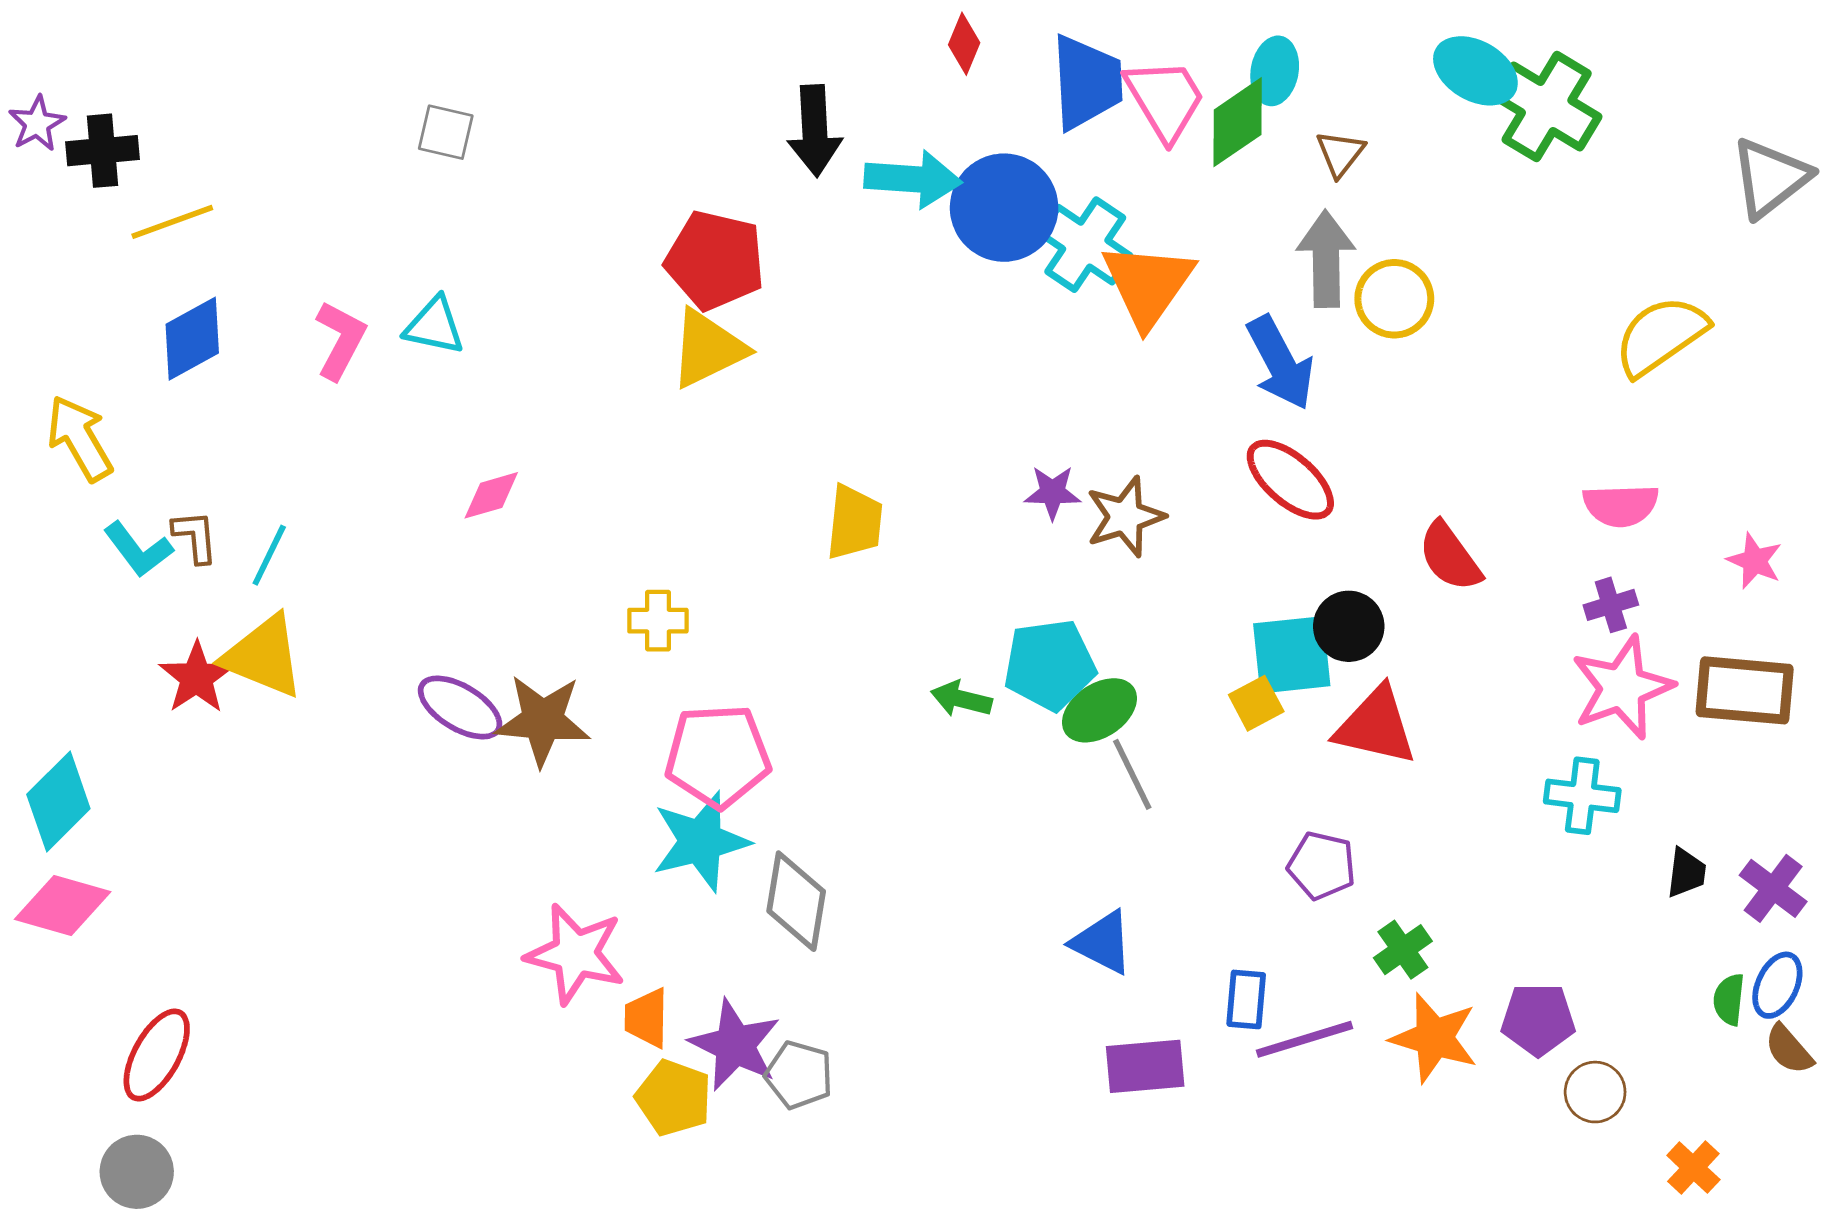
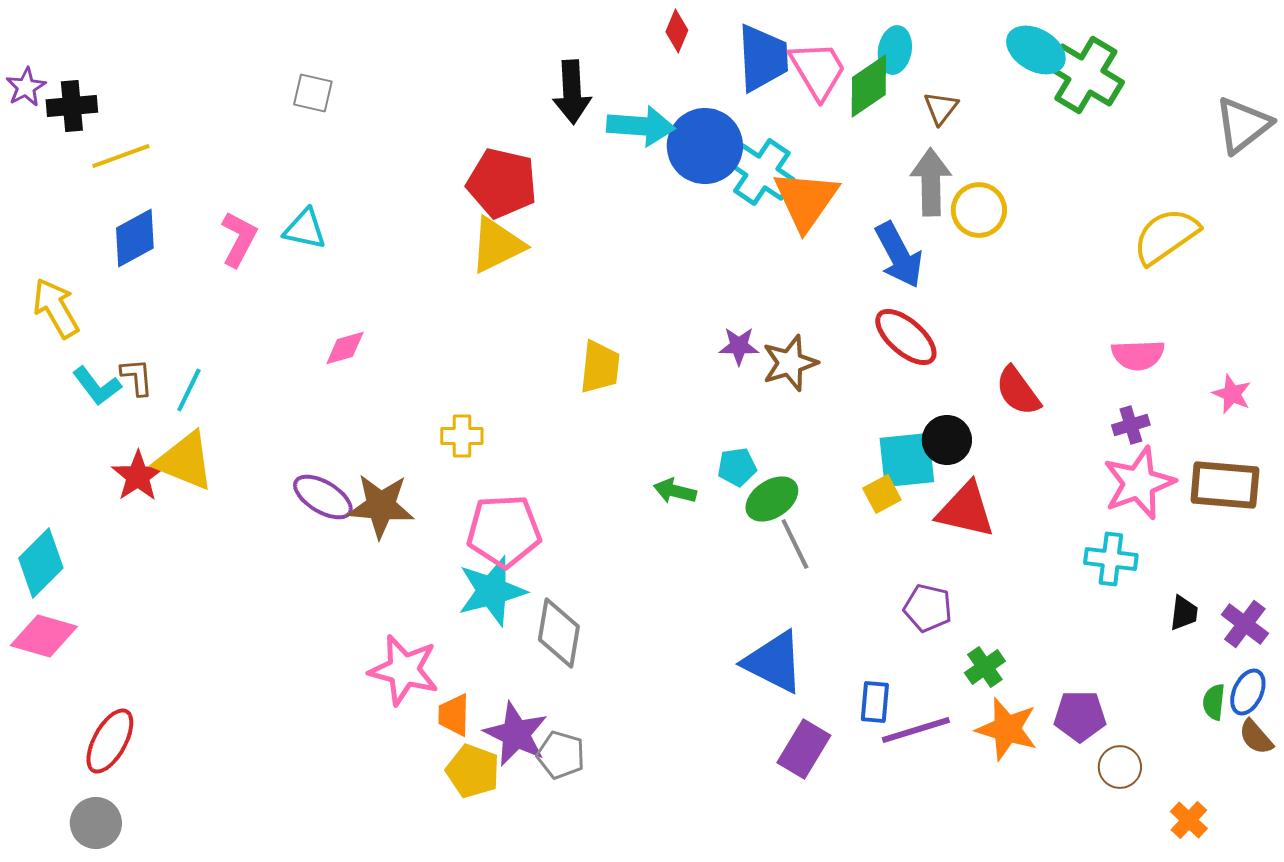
cyan pentagon: (1050, 665) -> (737, 467), size x0.6
blue triangle: (1102, 942) -> (774, 662), size x1.4
purple rectangle: (1145, 1066) -> (804, 749), turned -54

